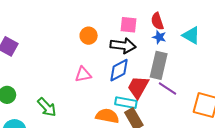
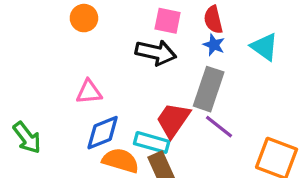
orange circle: (89, 36) -> (84, 18), moved
blue diamond: (119, 70) -> (103, 133), moved

